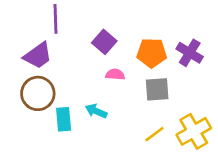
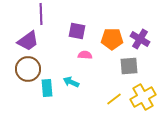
purple square: (104, 42) -> (77, 31), turned -30
gray square: (157, 89) -> (129, 66), moved

